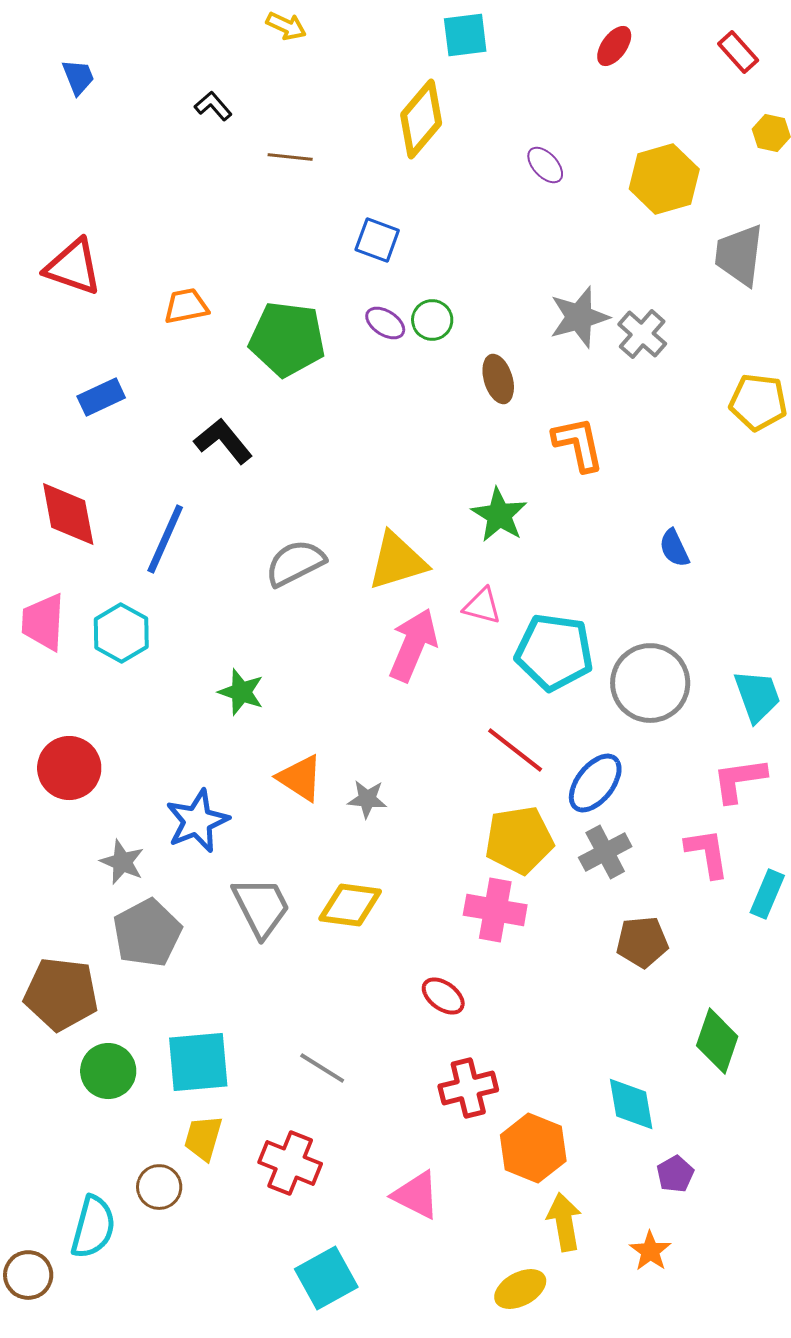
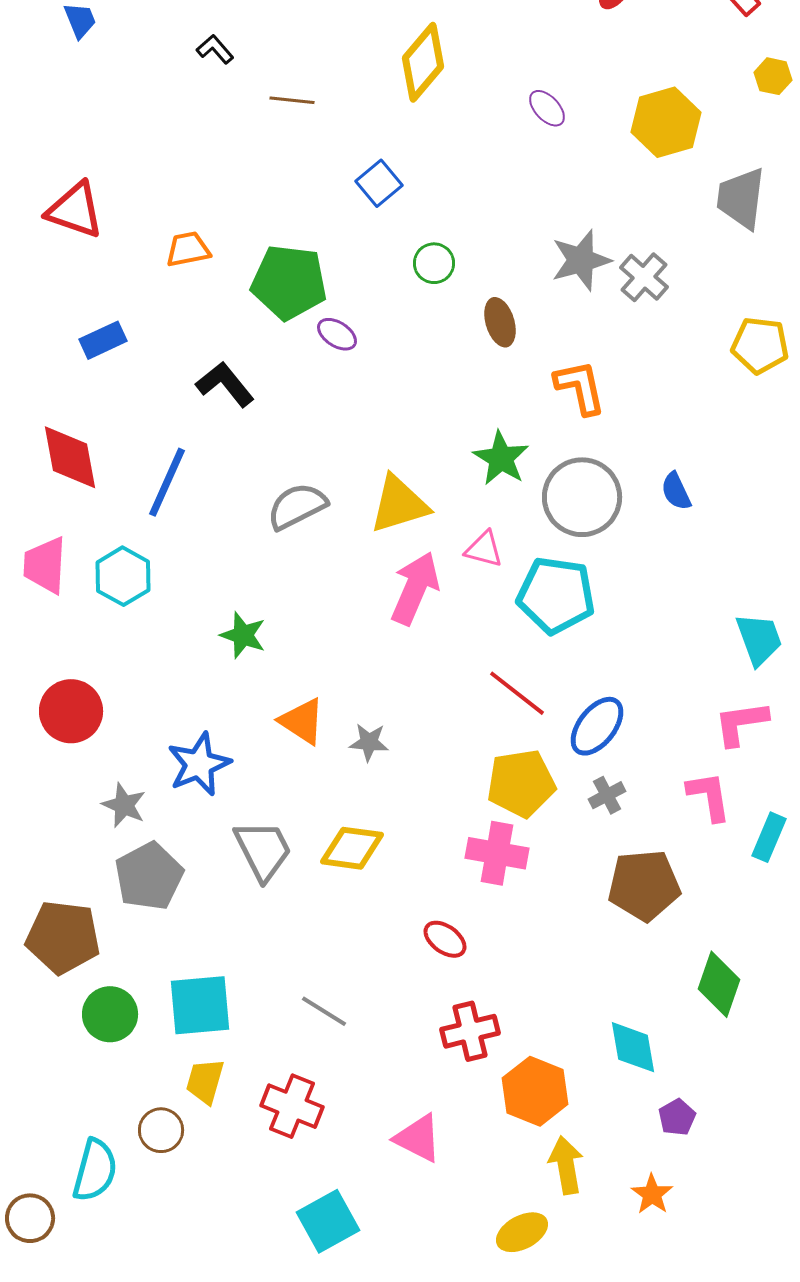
blue square: (377, 240) -> (379, 183), turned 30
purple ellipse: (385, 323) -> (337, 334), moved
gray circle: (650, 683) -> (582, 497), moved
gray cross: (605, 852) -> (607, 795), size x0.7
brown pentagon: (642, 942) -> (644, 885), size x1.4

